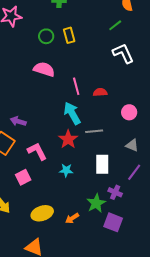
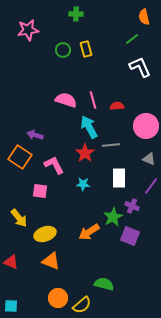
pink semicircle: (44, 69) -> (66, 100), moved
pink circle: (129, 112) -> (146, 126), size x1.6
pink square: (23, 177) -> (40, 191), turned 35
yellow ellipse: (42, 213) -> (45, 234), moved
orange arrow: (72, 218) -> (89, 232), size x1.5

